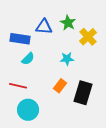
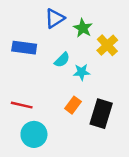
blue triangle: (44, 27) -> (55, 18), moved, turned -36
cyan semicircle: (28, 59) -> (62, 60), moved

